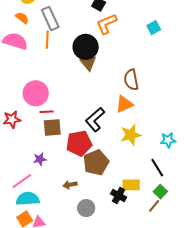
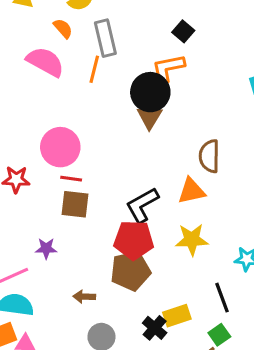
orange L-shape: (107, 24) -> (168, 68), moved
red pentagon: (79, 143) -> (134, 240), moved
yellow rectangle: (131, 185) -> (177, 316), turned -30

